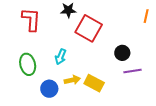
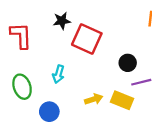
yellow arrow: (72, 80) -> (94, 99), moved
yellow rectangle: (94, 83) -> (122, 100), moved

